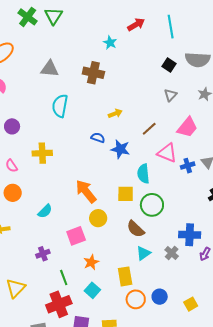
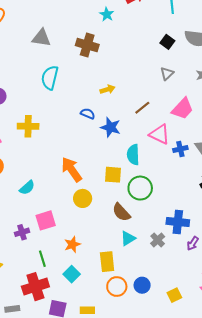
pink square: (76, 236) -> (46, 220), moved

